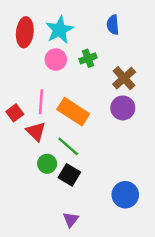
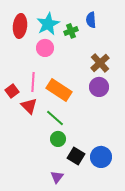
green cross: (88, 58) -> (71, 31), moved
green circle: (47, 164) -> (58, 139), moved
black square: (69, 175) -> (76, 156), moved

